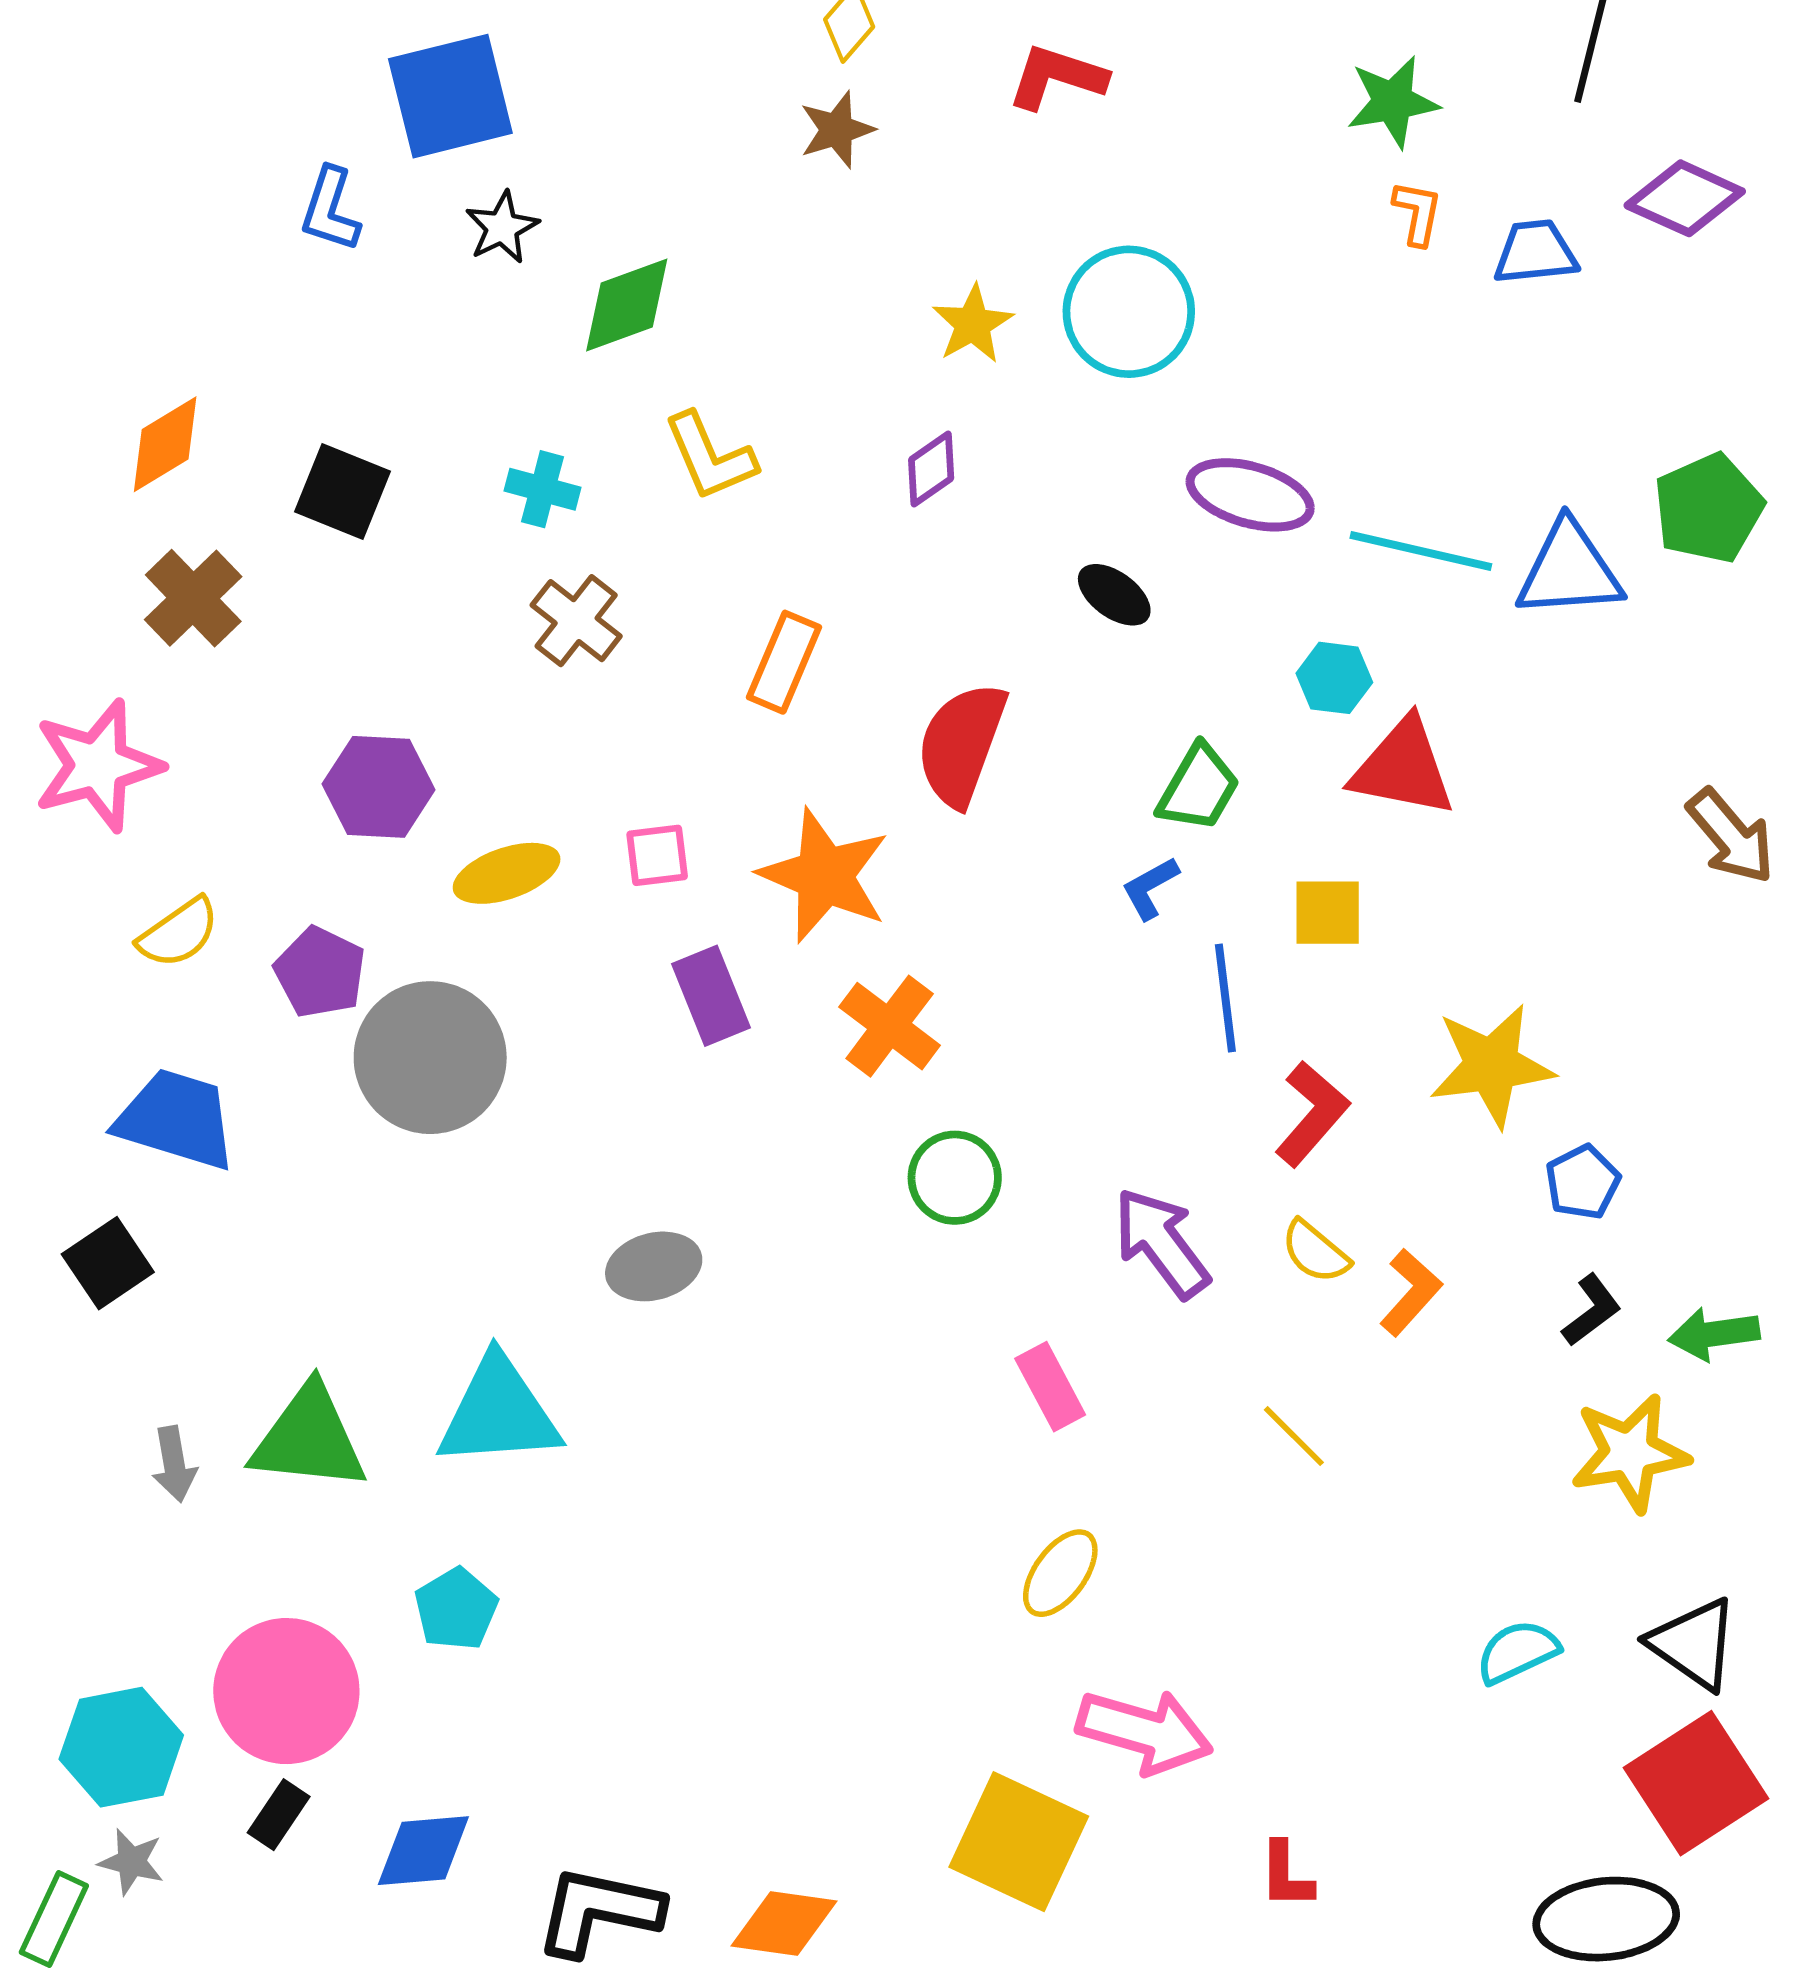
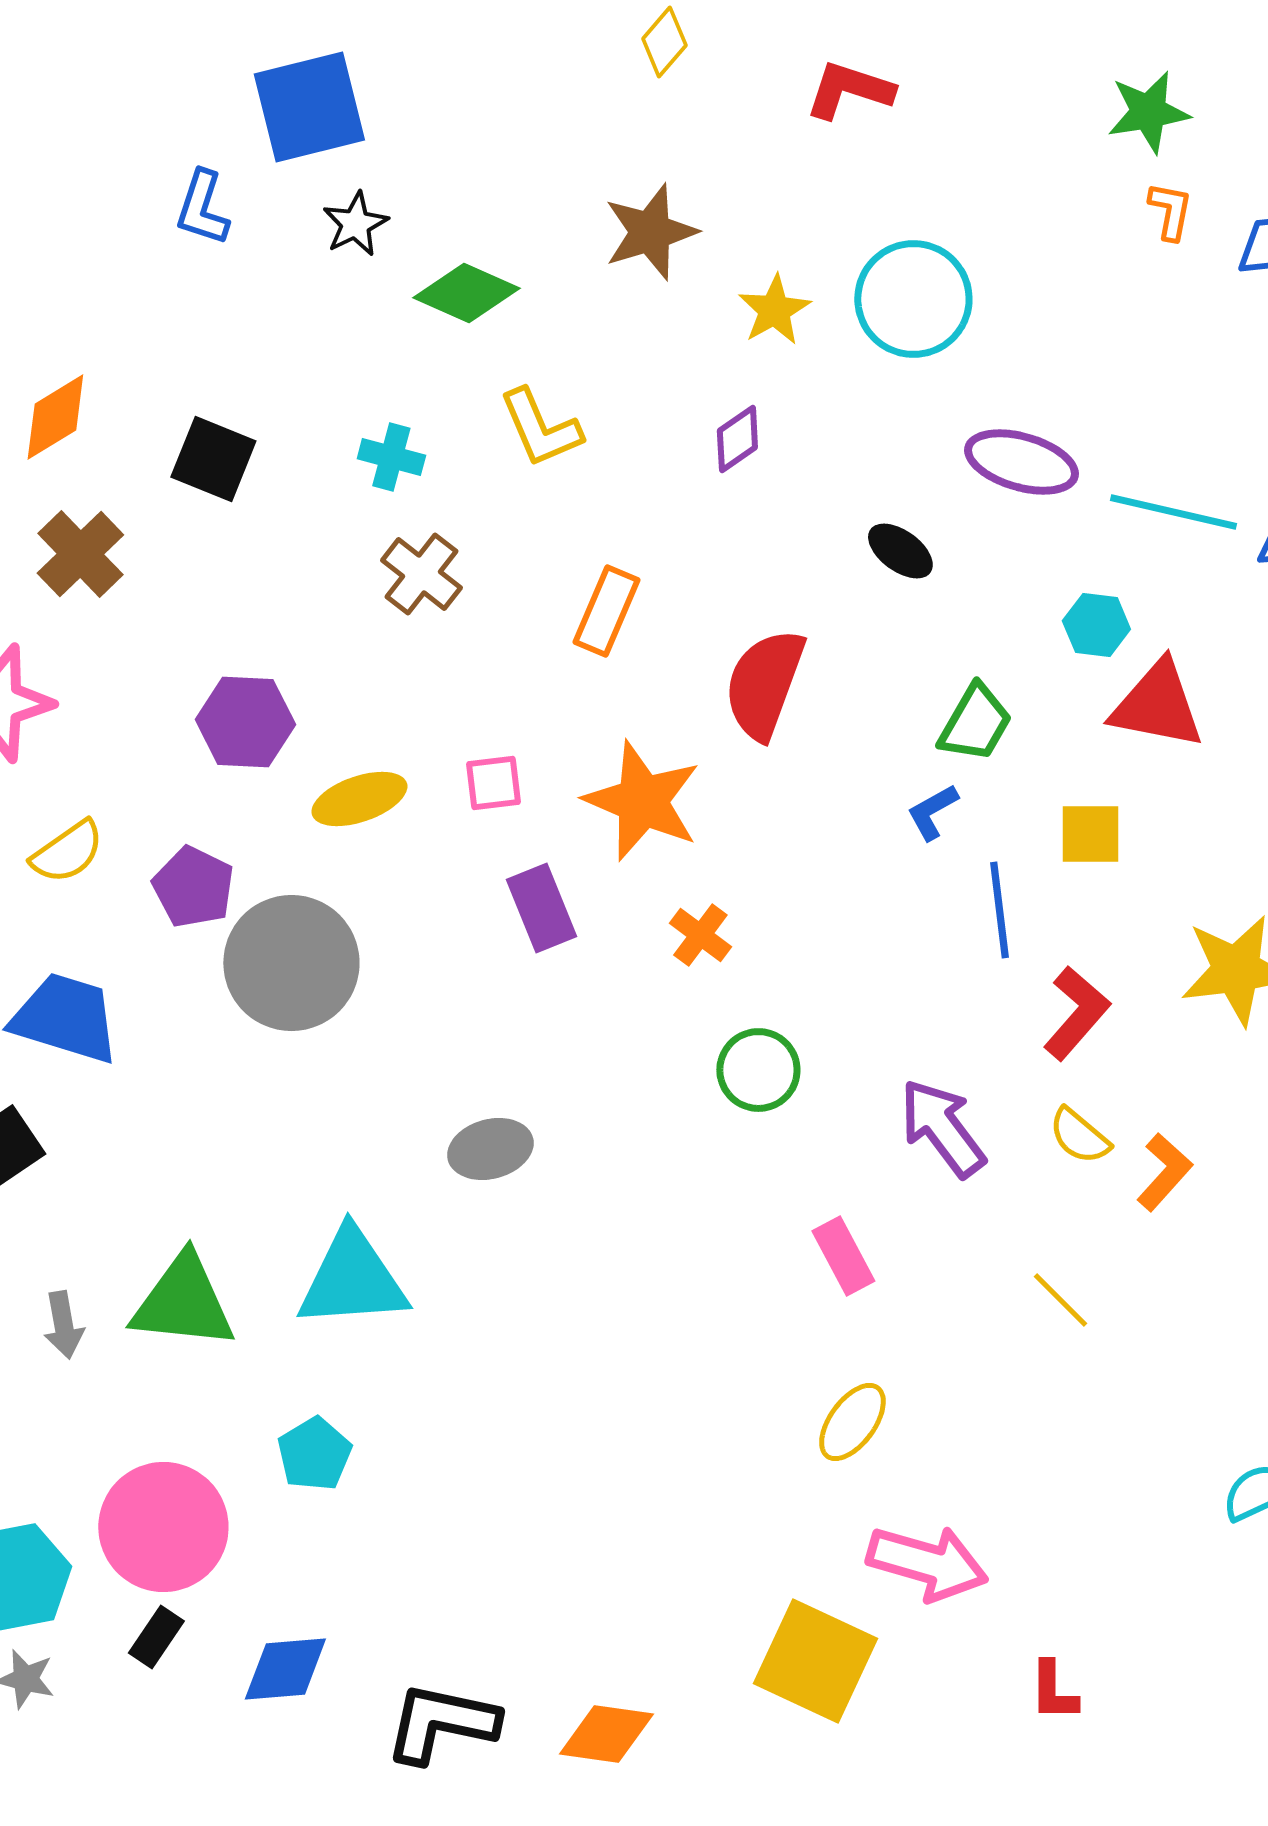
brown star: (837, 130) -> (650, 232), moved, size x1.4
green diamond: (627, 305) -> (466, 293), turned 44
orange cross: (890, 1026) -> (700, 935), size x0.7

